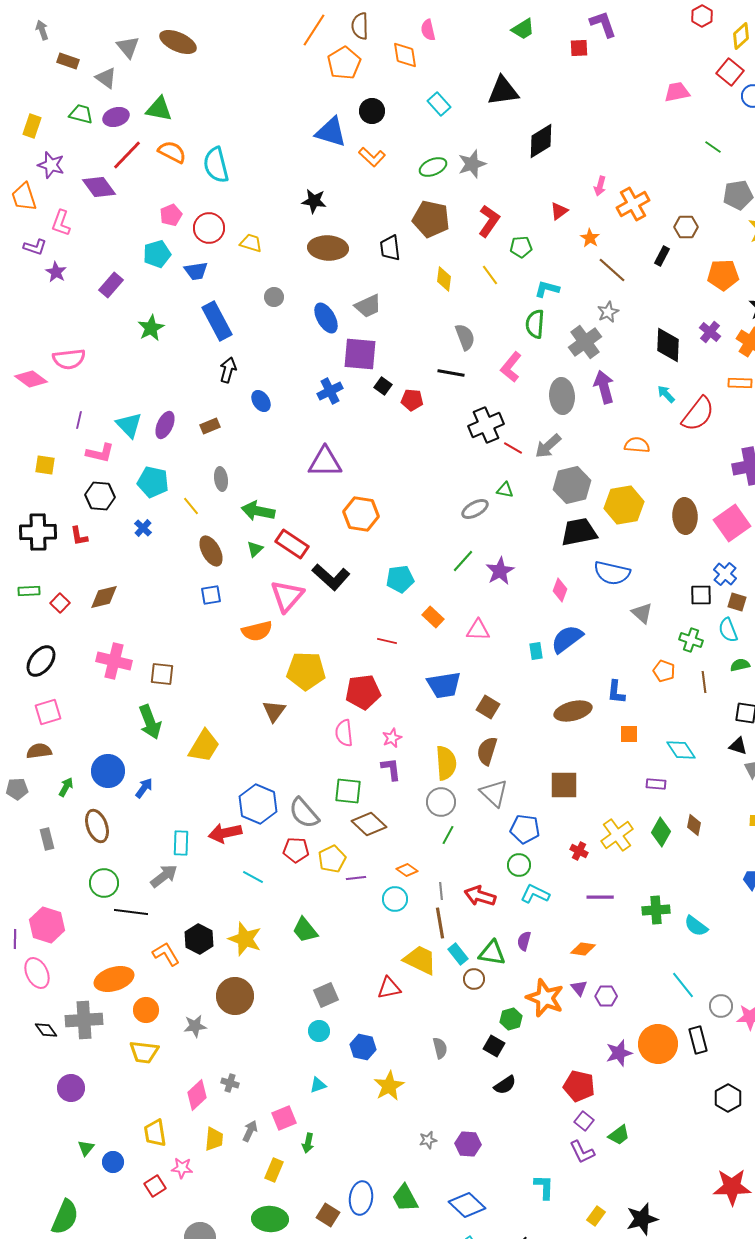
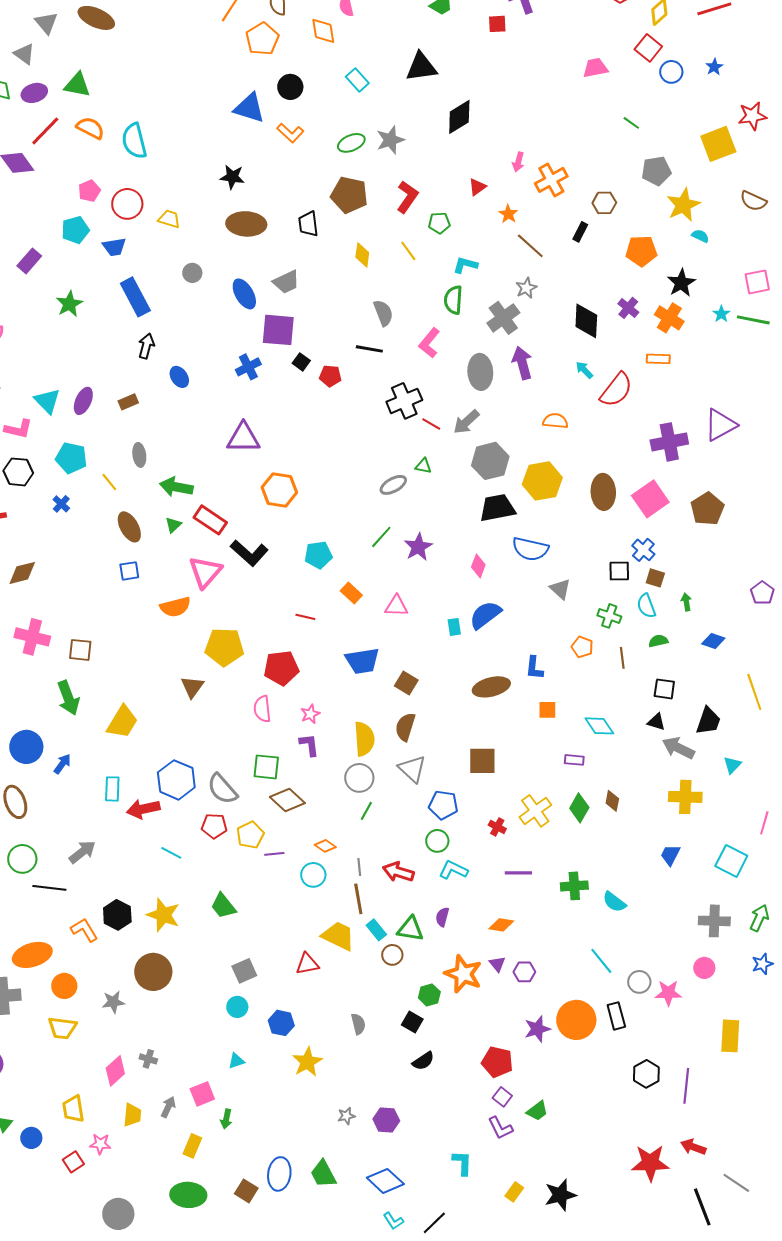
cyan rectangle: (181, 843) -> (112, 789), moved

